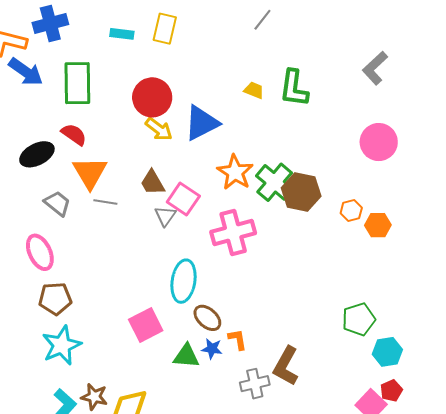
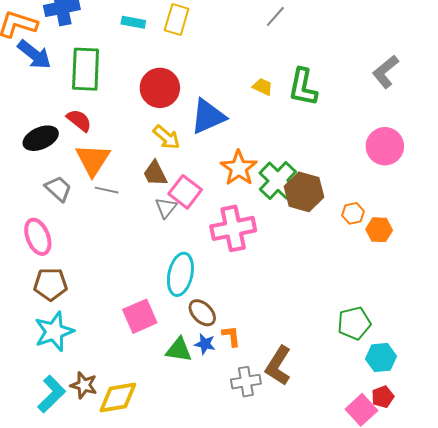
yellow arrow: (159, 129) -> (167, 137), moved

